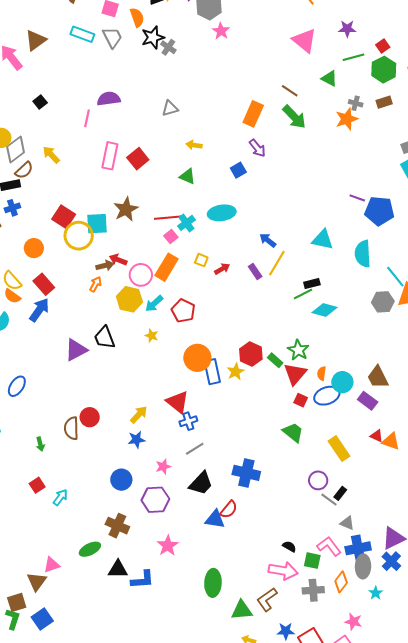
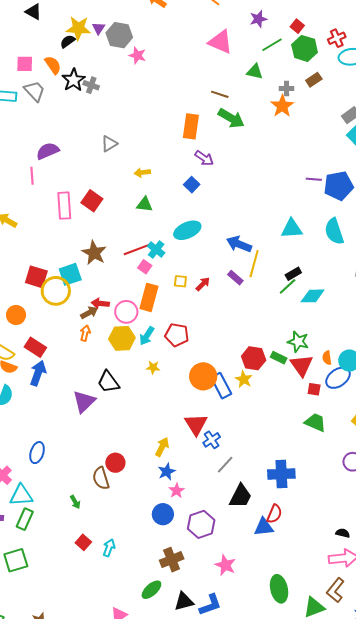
blue arrow: (268, 240) -> (239, 244), size x1.4
red triangle: (178, 402) -> (196, 424), turned 35
pink star: (163, 467) -> (177, 491), moved
brown cross: (117, 526) -> (172, 560), turned -30

